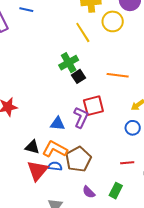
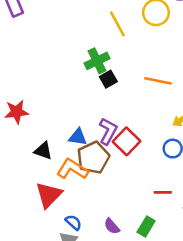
red square: (93, 106) -> (126, 141), moved, turned -35
black triangle: (32, 147) -> (43, 151), moved
brown pentagon: (78, 159) -> (93, 158), moved
blue semicircle: (55, 166) -> (73, 222), moved, turned 32

